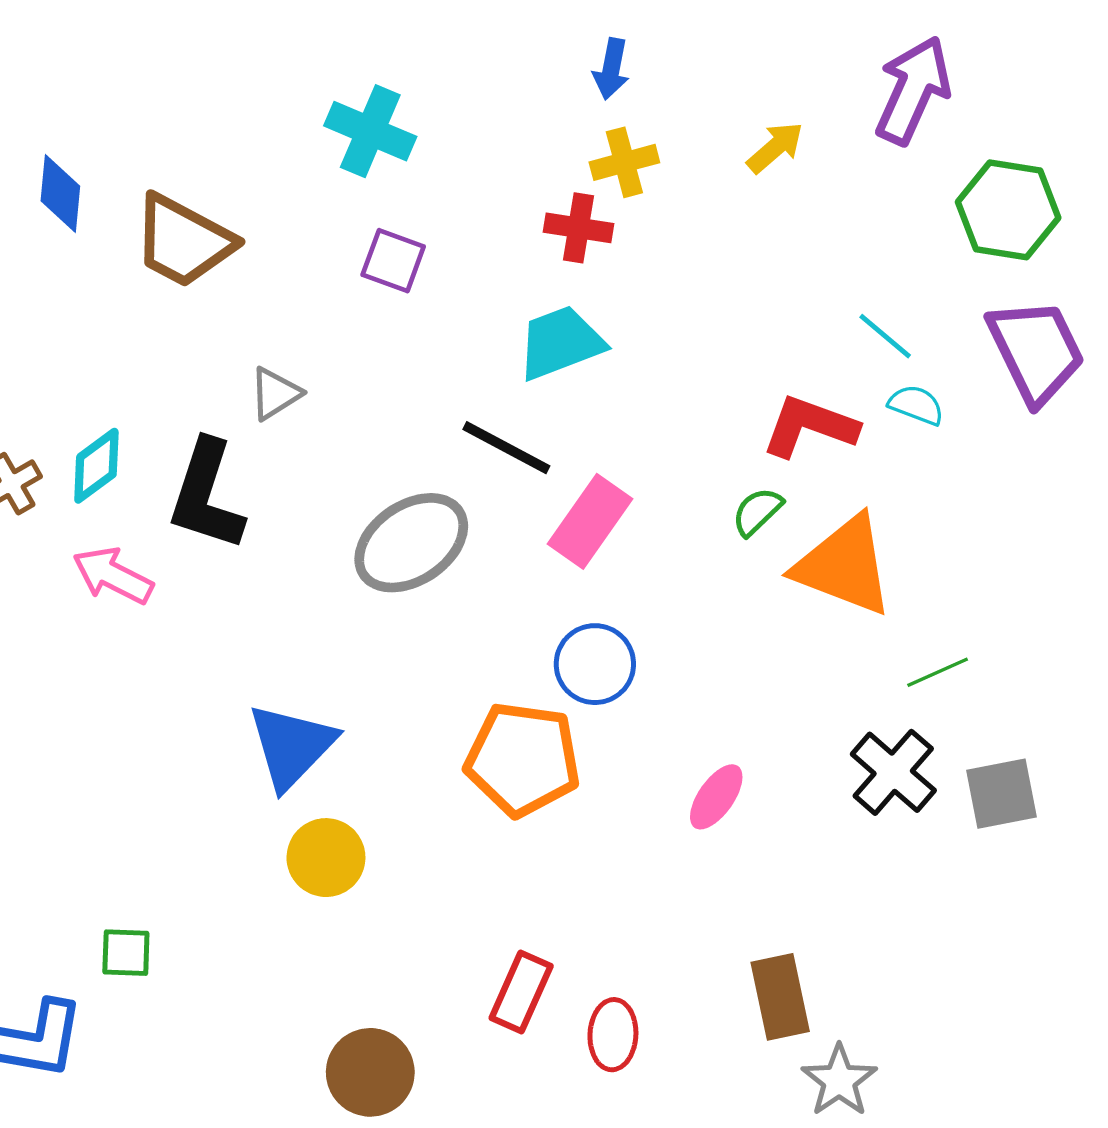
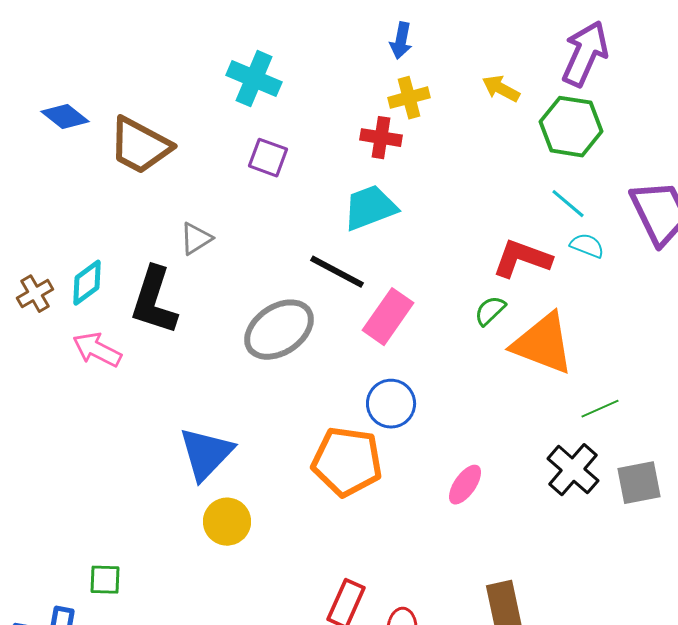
yellow arrow: (775, 148) -> (501, 89), turned -111
blue diamond: (60, 193) -> (65, 117), turned -57
green hexagon: (1008, 210) -> (571, 127), moved

